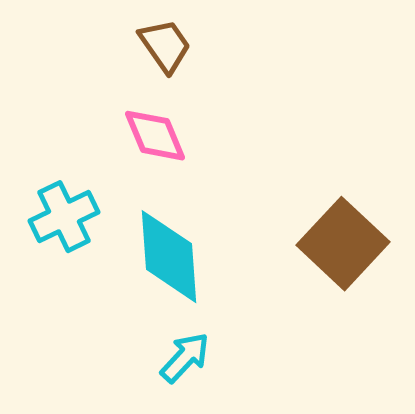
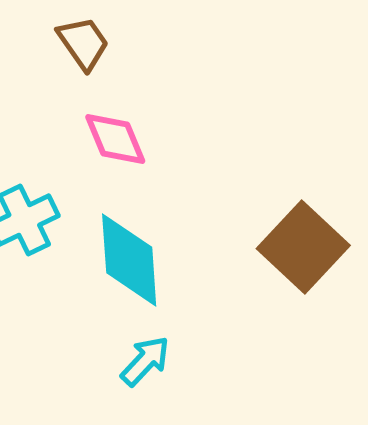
brown trapezoid: (165, 46) -> (83, 43), moved

